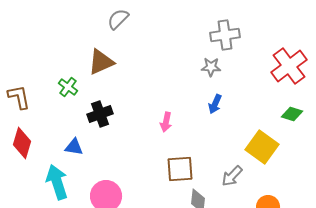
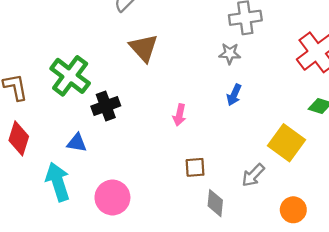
brown triangle: (101, 62) -> (144, 48), moved, turned -48
green cross: (68, 87) -> (70, 76), size x1.8
brown square: (180, 169) -> (195, 167), size x0.7

